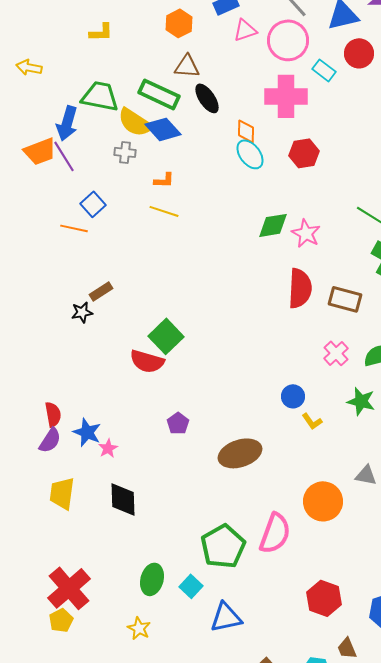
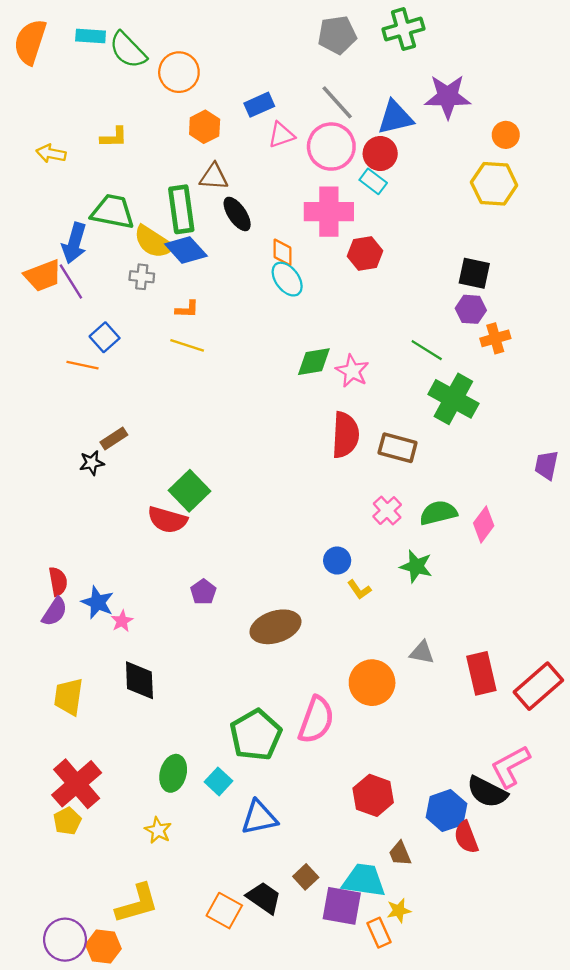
red circle: (359, 53) -> (380, 154), moved
yellow arrow: (29, 67) -> (51, 154), moved
green rectangle: (159, 94) -> (181, 209), turned 57
red hexagon: (304, 153) -> (365, 254), moved
yellow trapezoid: (62, 493) -> (68, 697), moved

